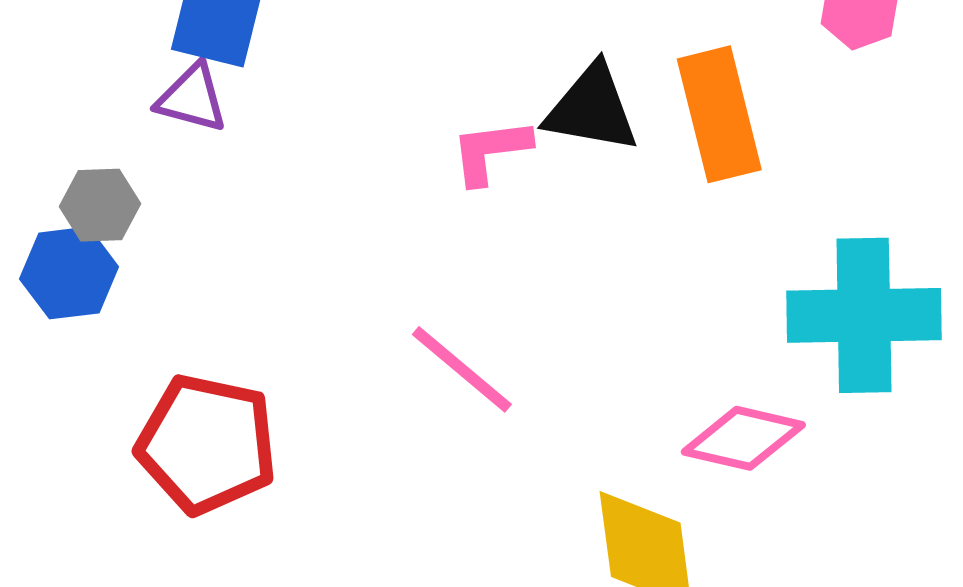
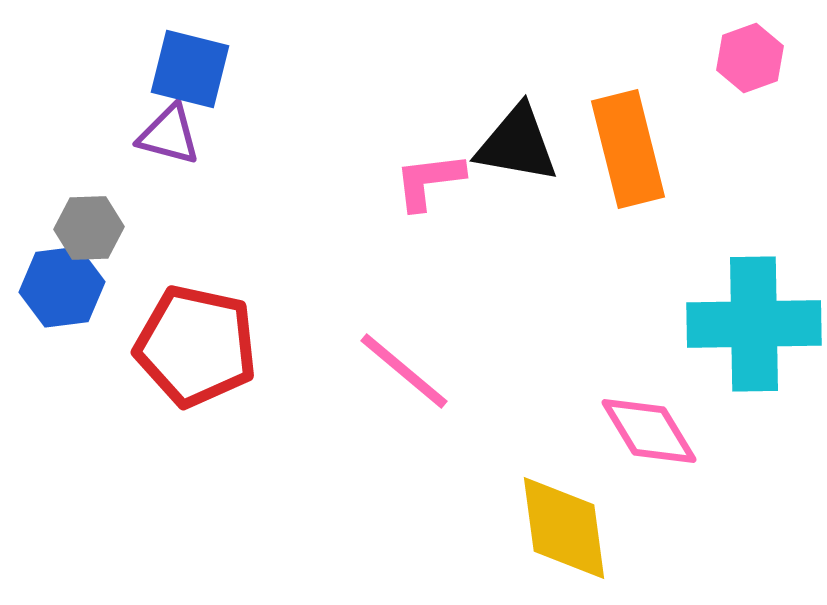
pink diamond: (743, 438) -> (649, 431), turned 46
red pentagon: (207, 444) -> (196, 346), moved

